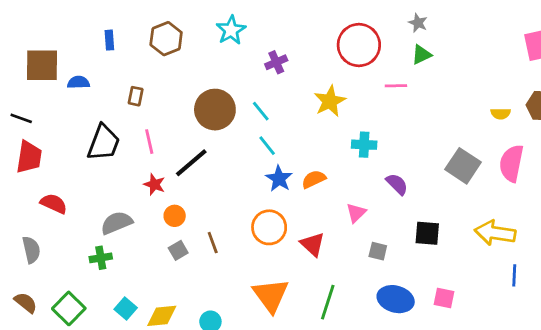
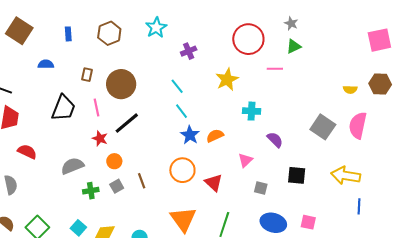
brown square: (42, 65) -> (19, 31), moved, turned 32
brown circle: (215, 110) -> (121, 84), moved
green cross: (101, 258) -> (91, 191), moved

